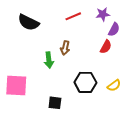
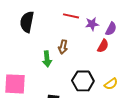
purple star: (103, 14) -> (92, 24), moved
red line: (73, 16) -> (71, 16), turned 35
black semicircle: (28, 22) -> (27, 22), turned 75

